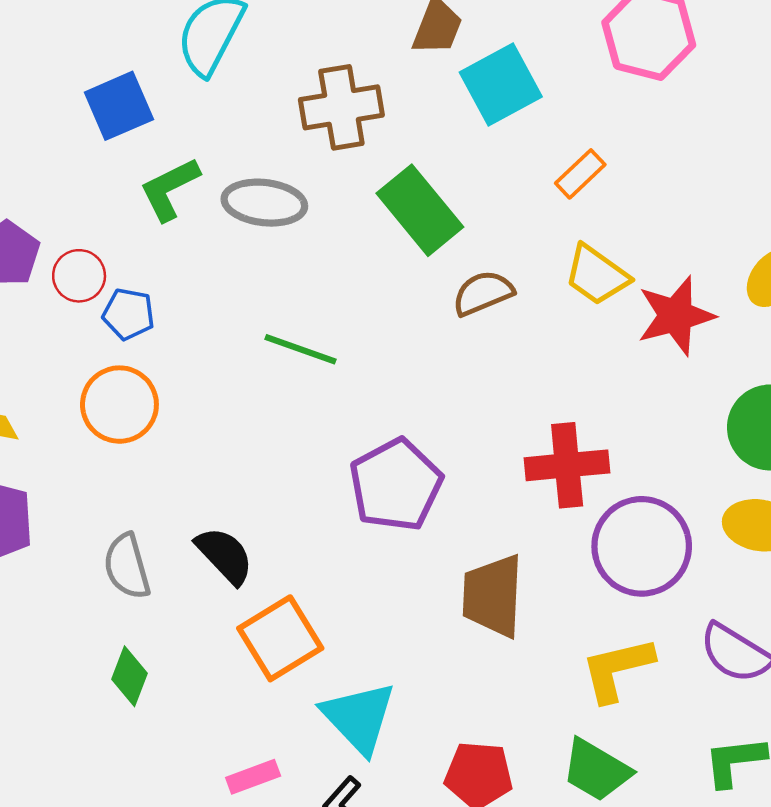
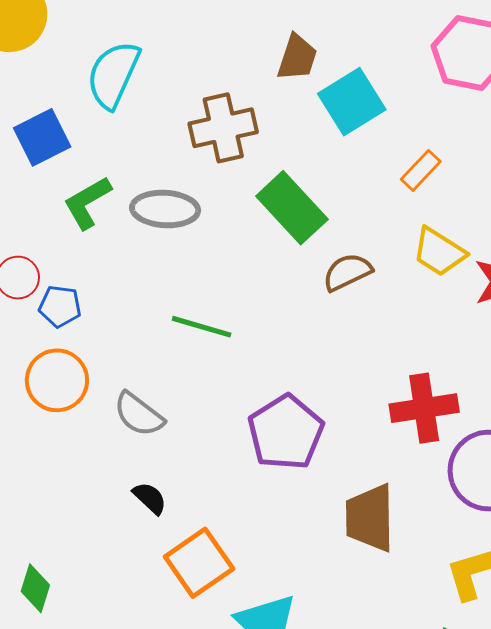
black semicircle: (225, 555) -> (150, 498), size x0.7
gray semicircle: (127, 566) -> (139, 414), moved, turned -34
green diamond: (129, 676) -> (35, 588), moved

